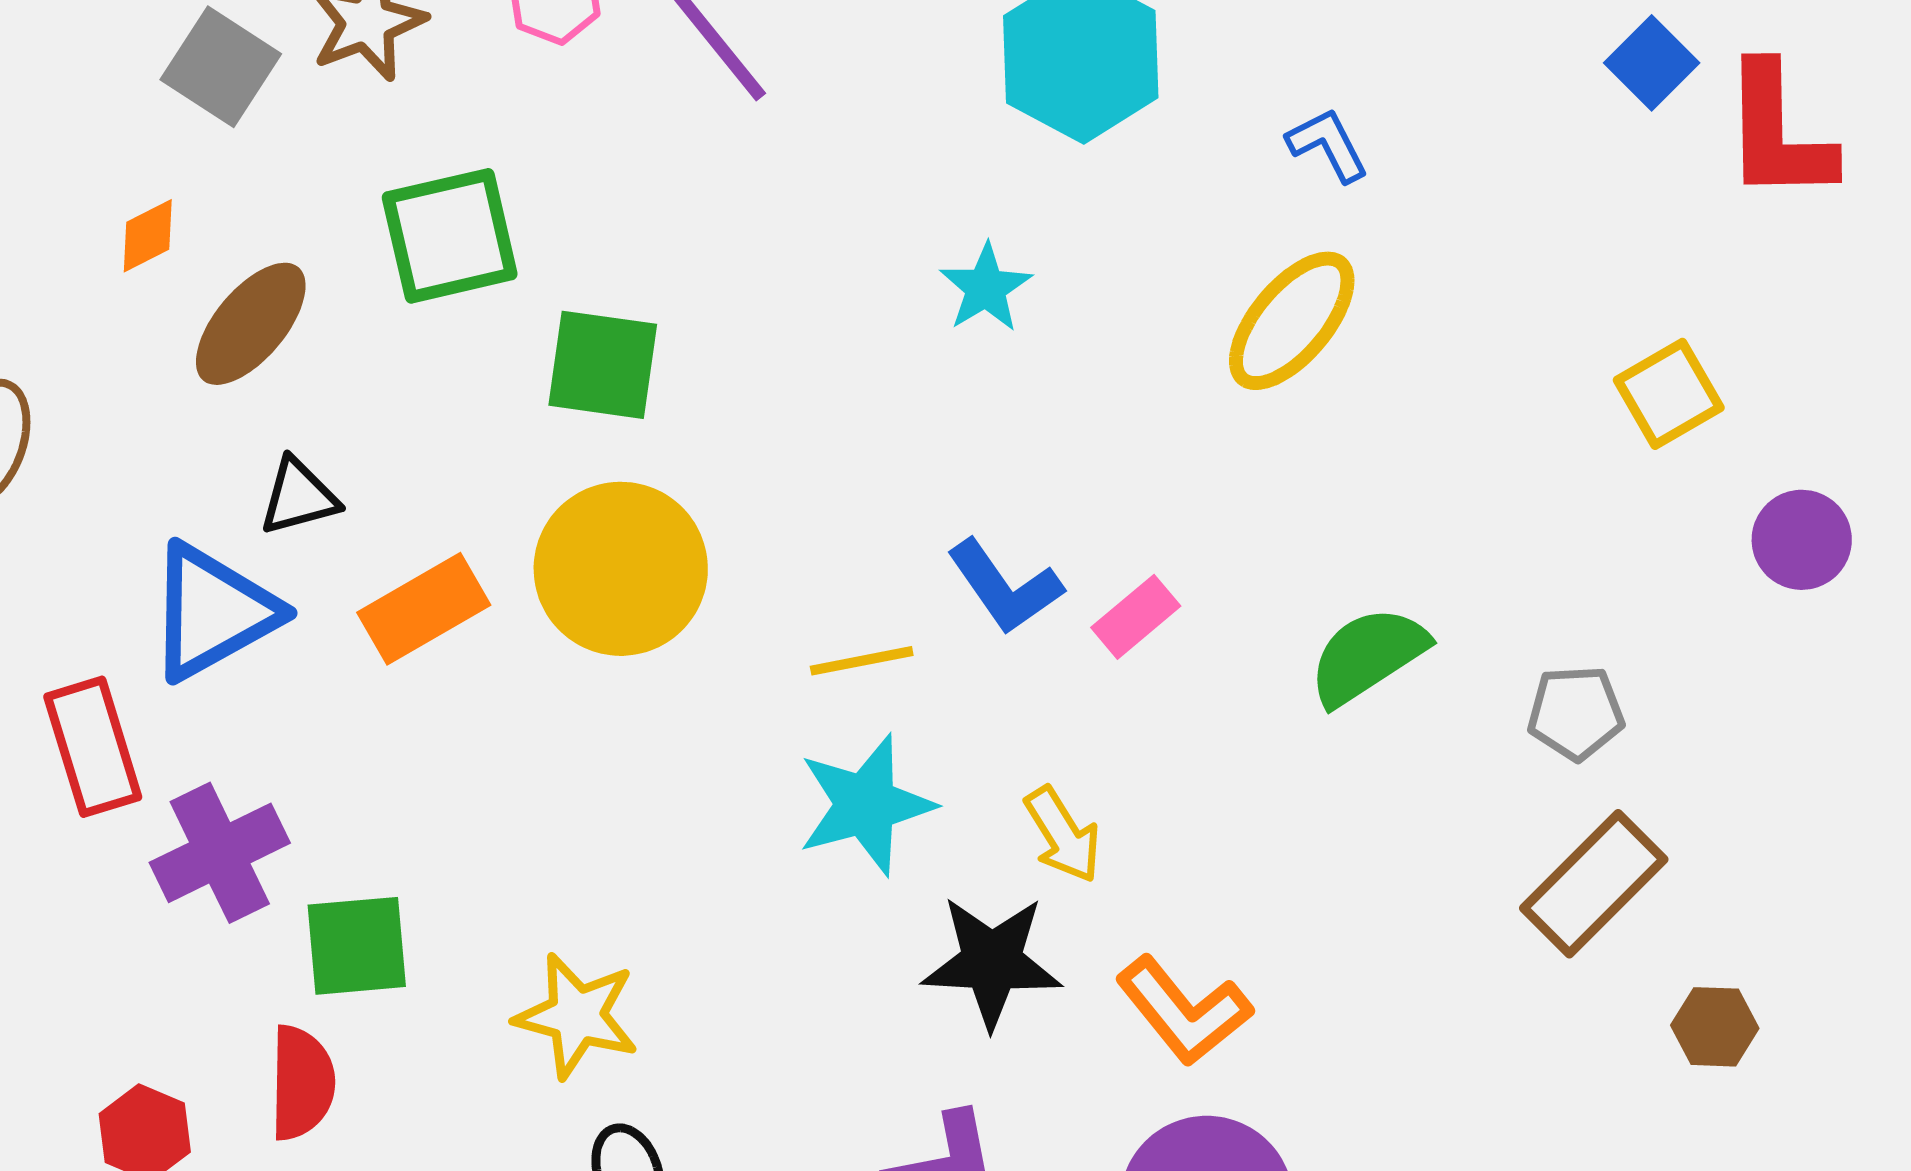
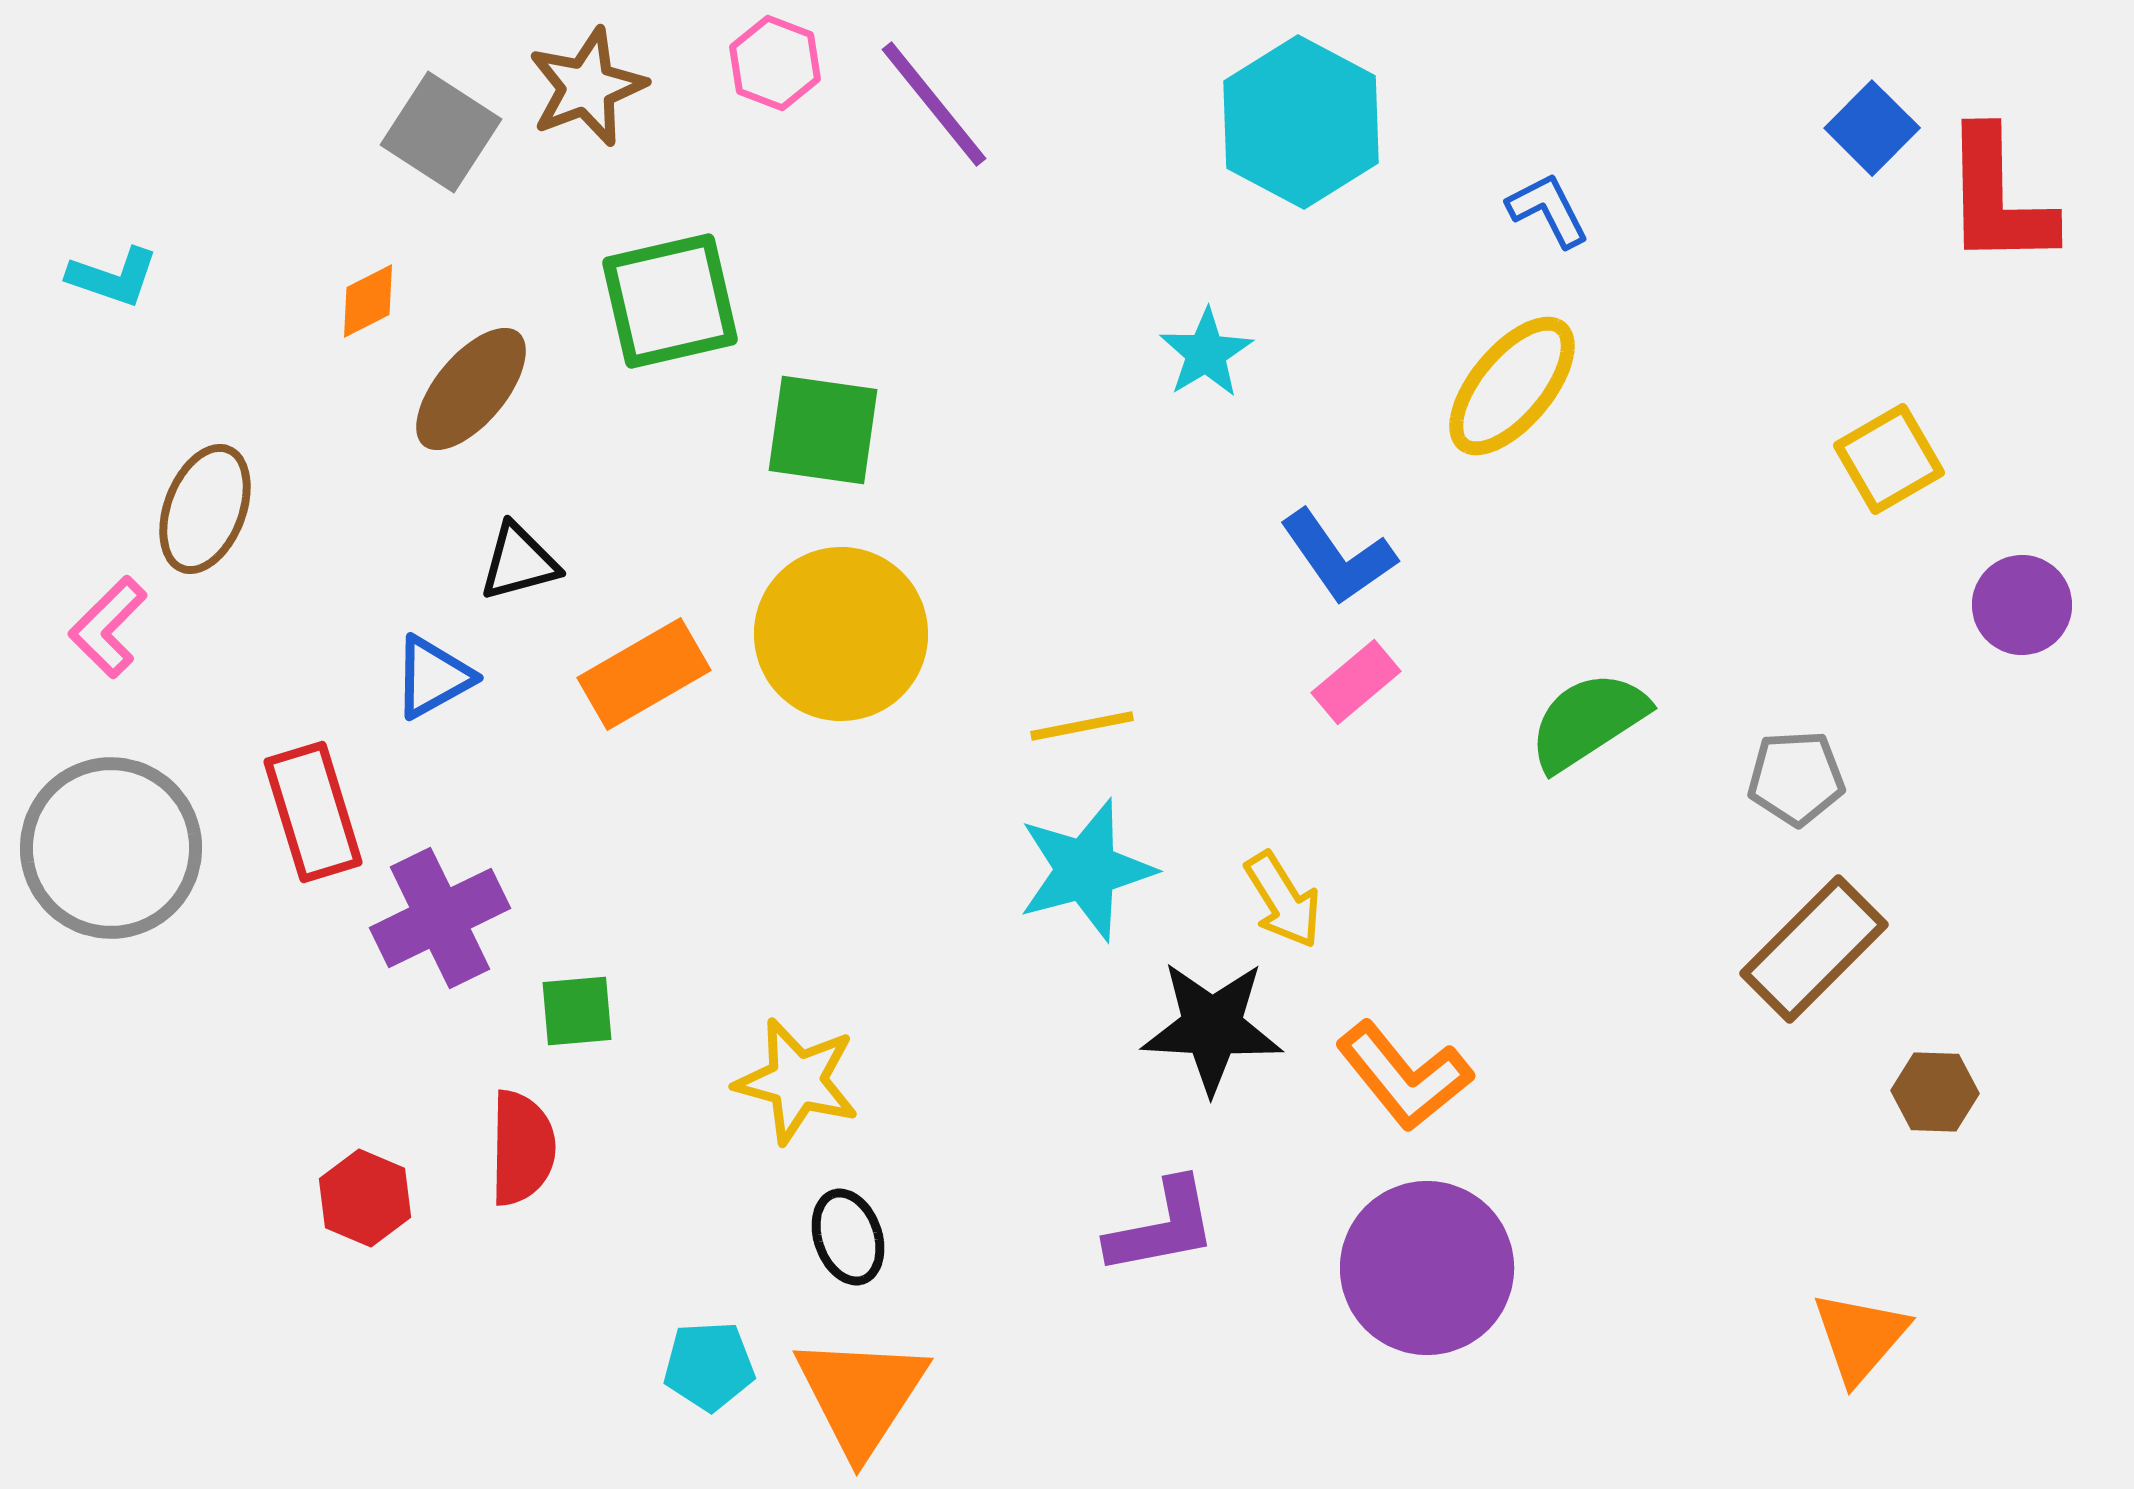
blue L-shape: (1005, 587) -> (1338, 557), moved
blue triangle: (213, 612) -> (433, 677), size x0.6
green square: (357, 946) -> (577, 1011), size x0.7

